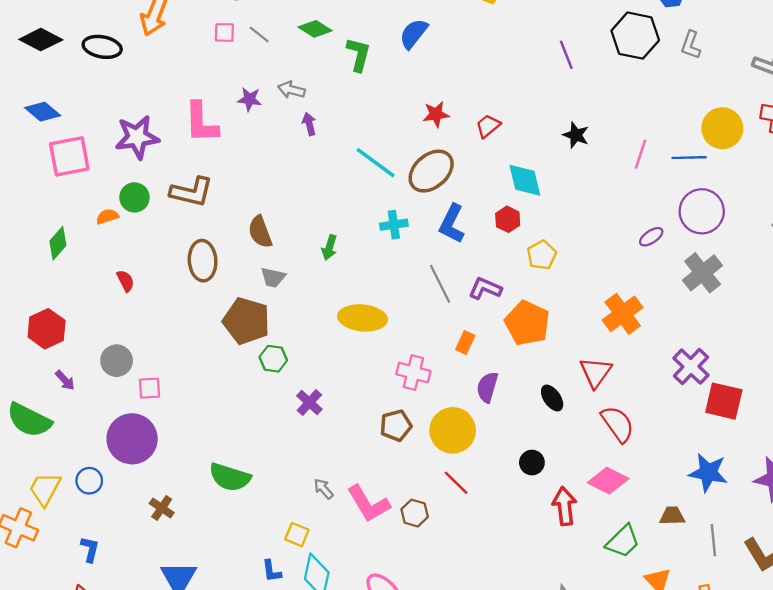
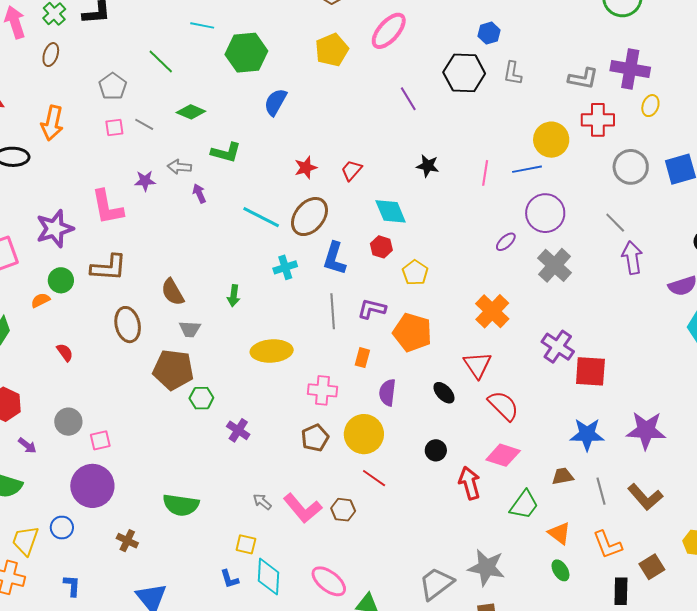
green L-shape: (358, 54) -> (226, 152), moved, turned 100
gray line: (440, 284) -> (333, 311), turned 32

